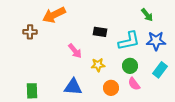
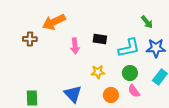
pink arrow: (75, 51) -> (75, 46), moved, turned 35
blue triangle: (73, 87) -> (73, 94), turned 42

